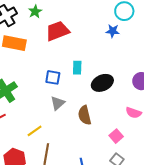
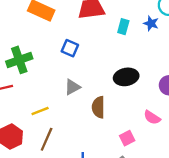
cyan rectangle: (77, 68) -> (123, 27), moved
blue square: (53, 77) -> (70, 48), moved

